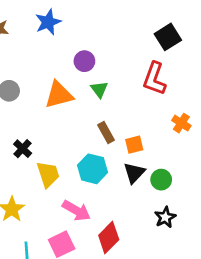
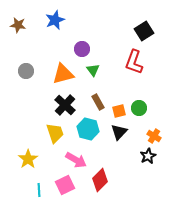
orange cross: (181, 123) -> (154, 136), moved
black cross: (23, 149) -> (65, 105), moved, size x1.5
green circle: (161, 180) -> (139, 108), moved
black star: (165, 217) -> (148, 156), moved

